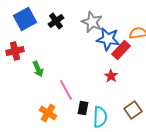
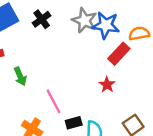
blue star: (108, 39) -> (106, 25), moved
black rectangle: (83, 108) -> (74, 123), turned 64

